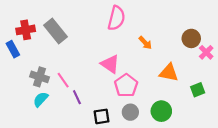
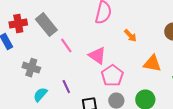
pink line: (63, 80) -> (66, 46), moved
cyan semicircle: (41, 99) -> (40, 95), moved

